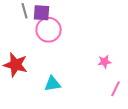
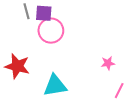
cyan triangle: (53, 84) -> (55, 86), size x1.4

